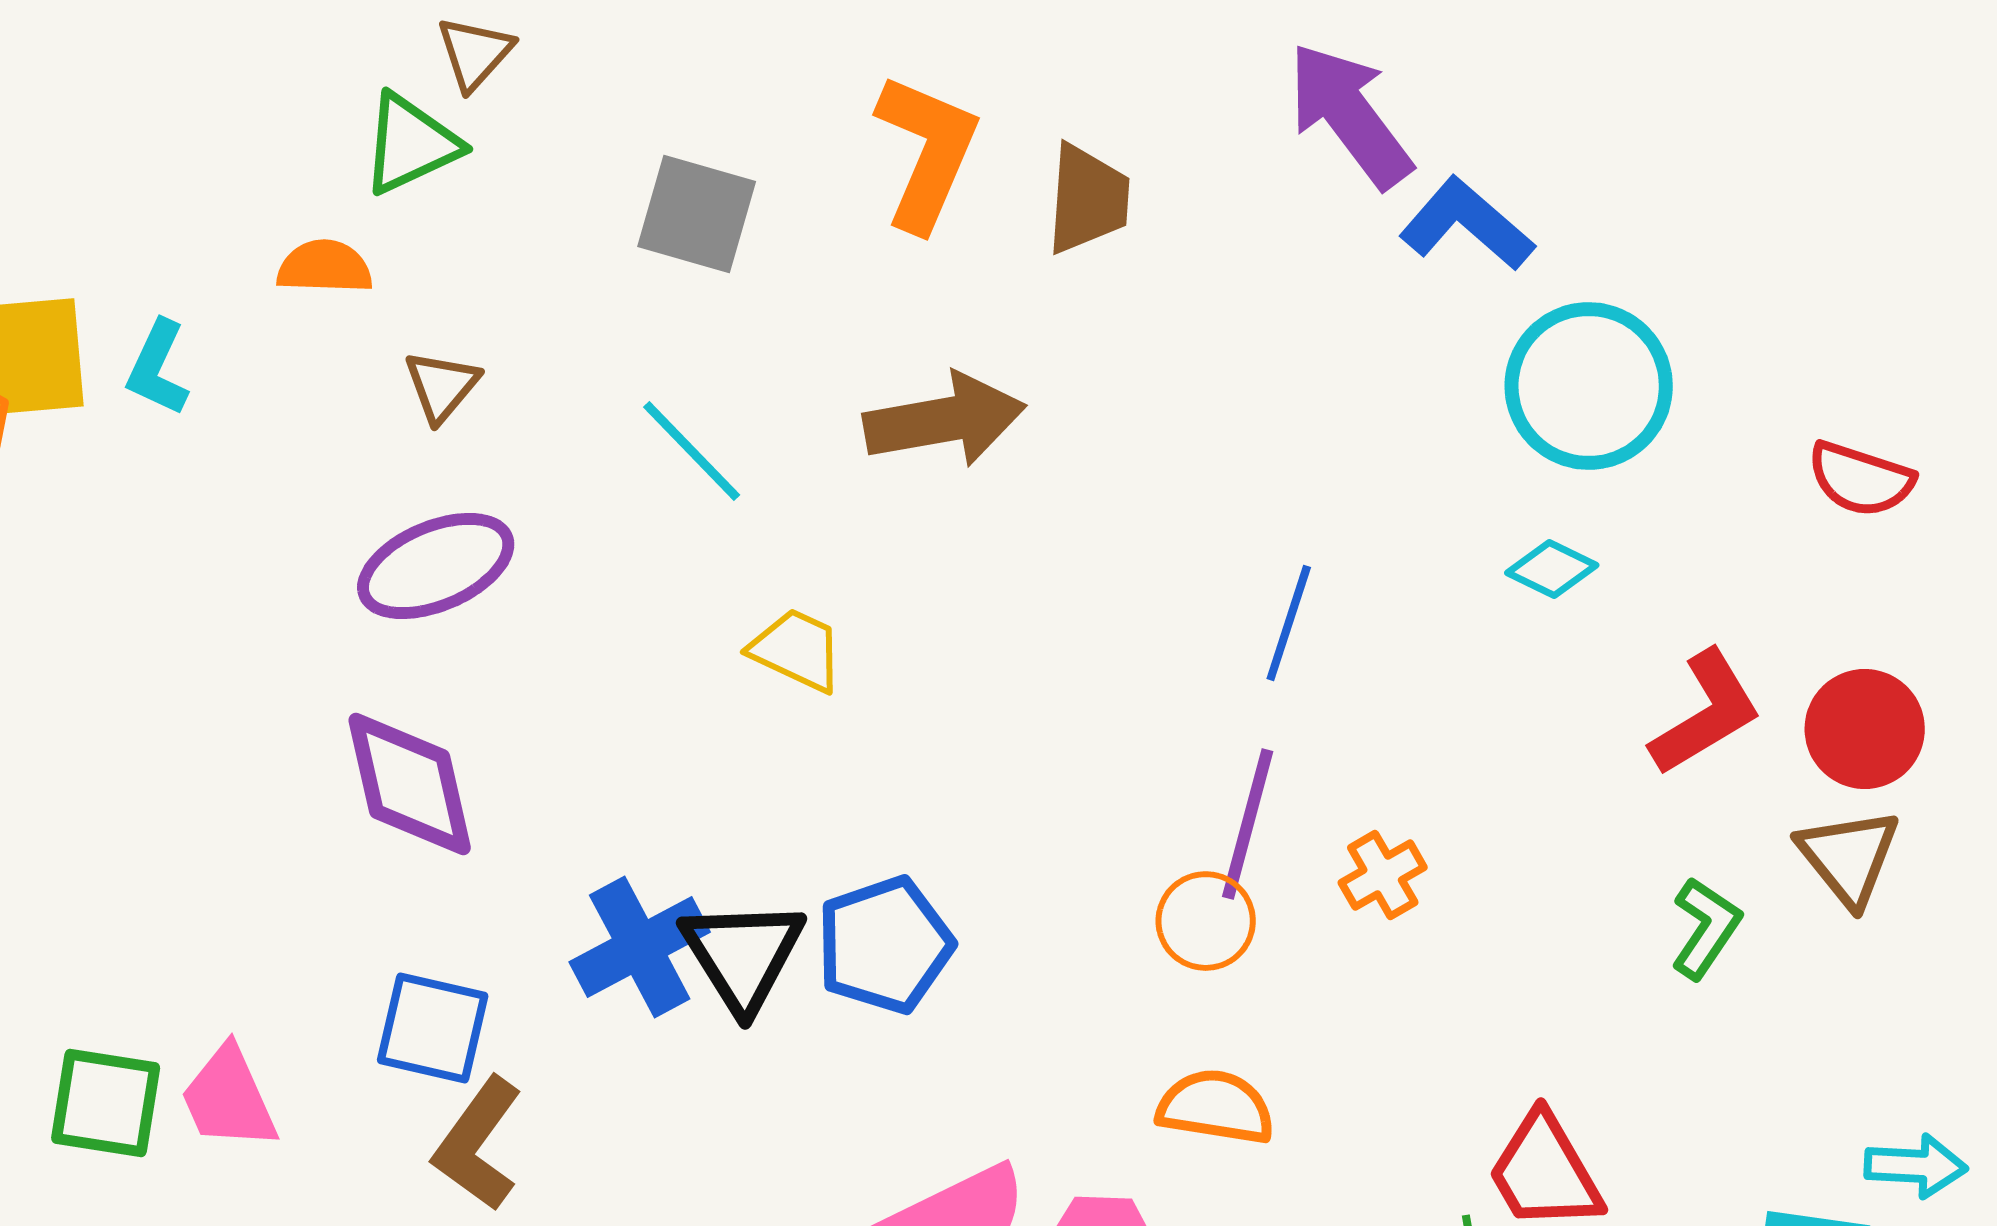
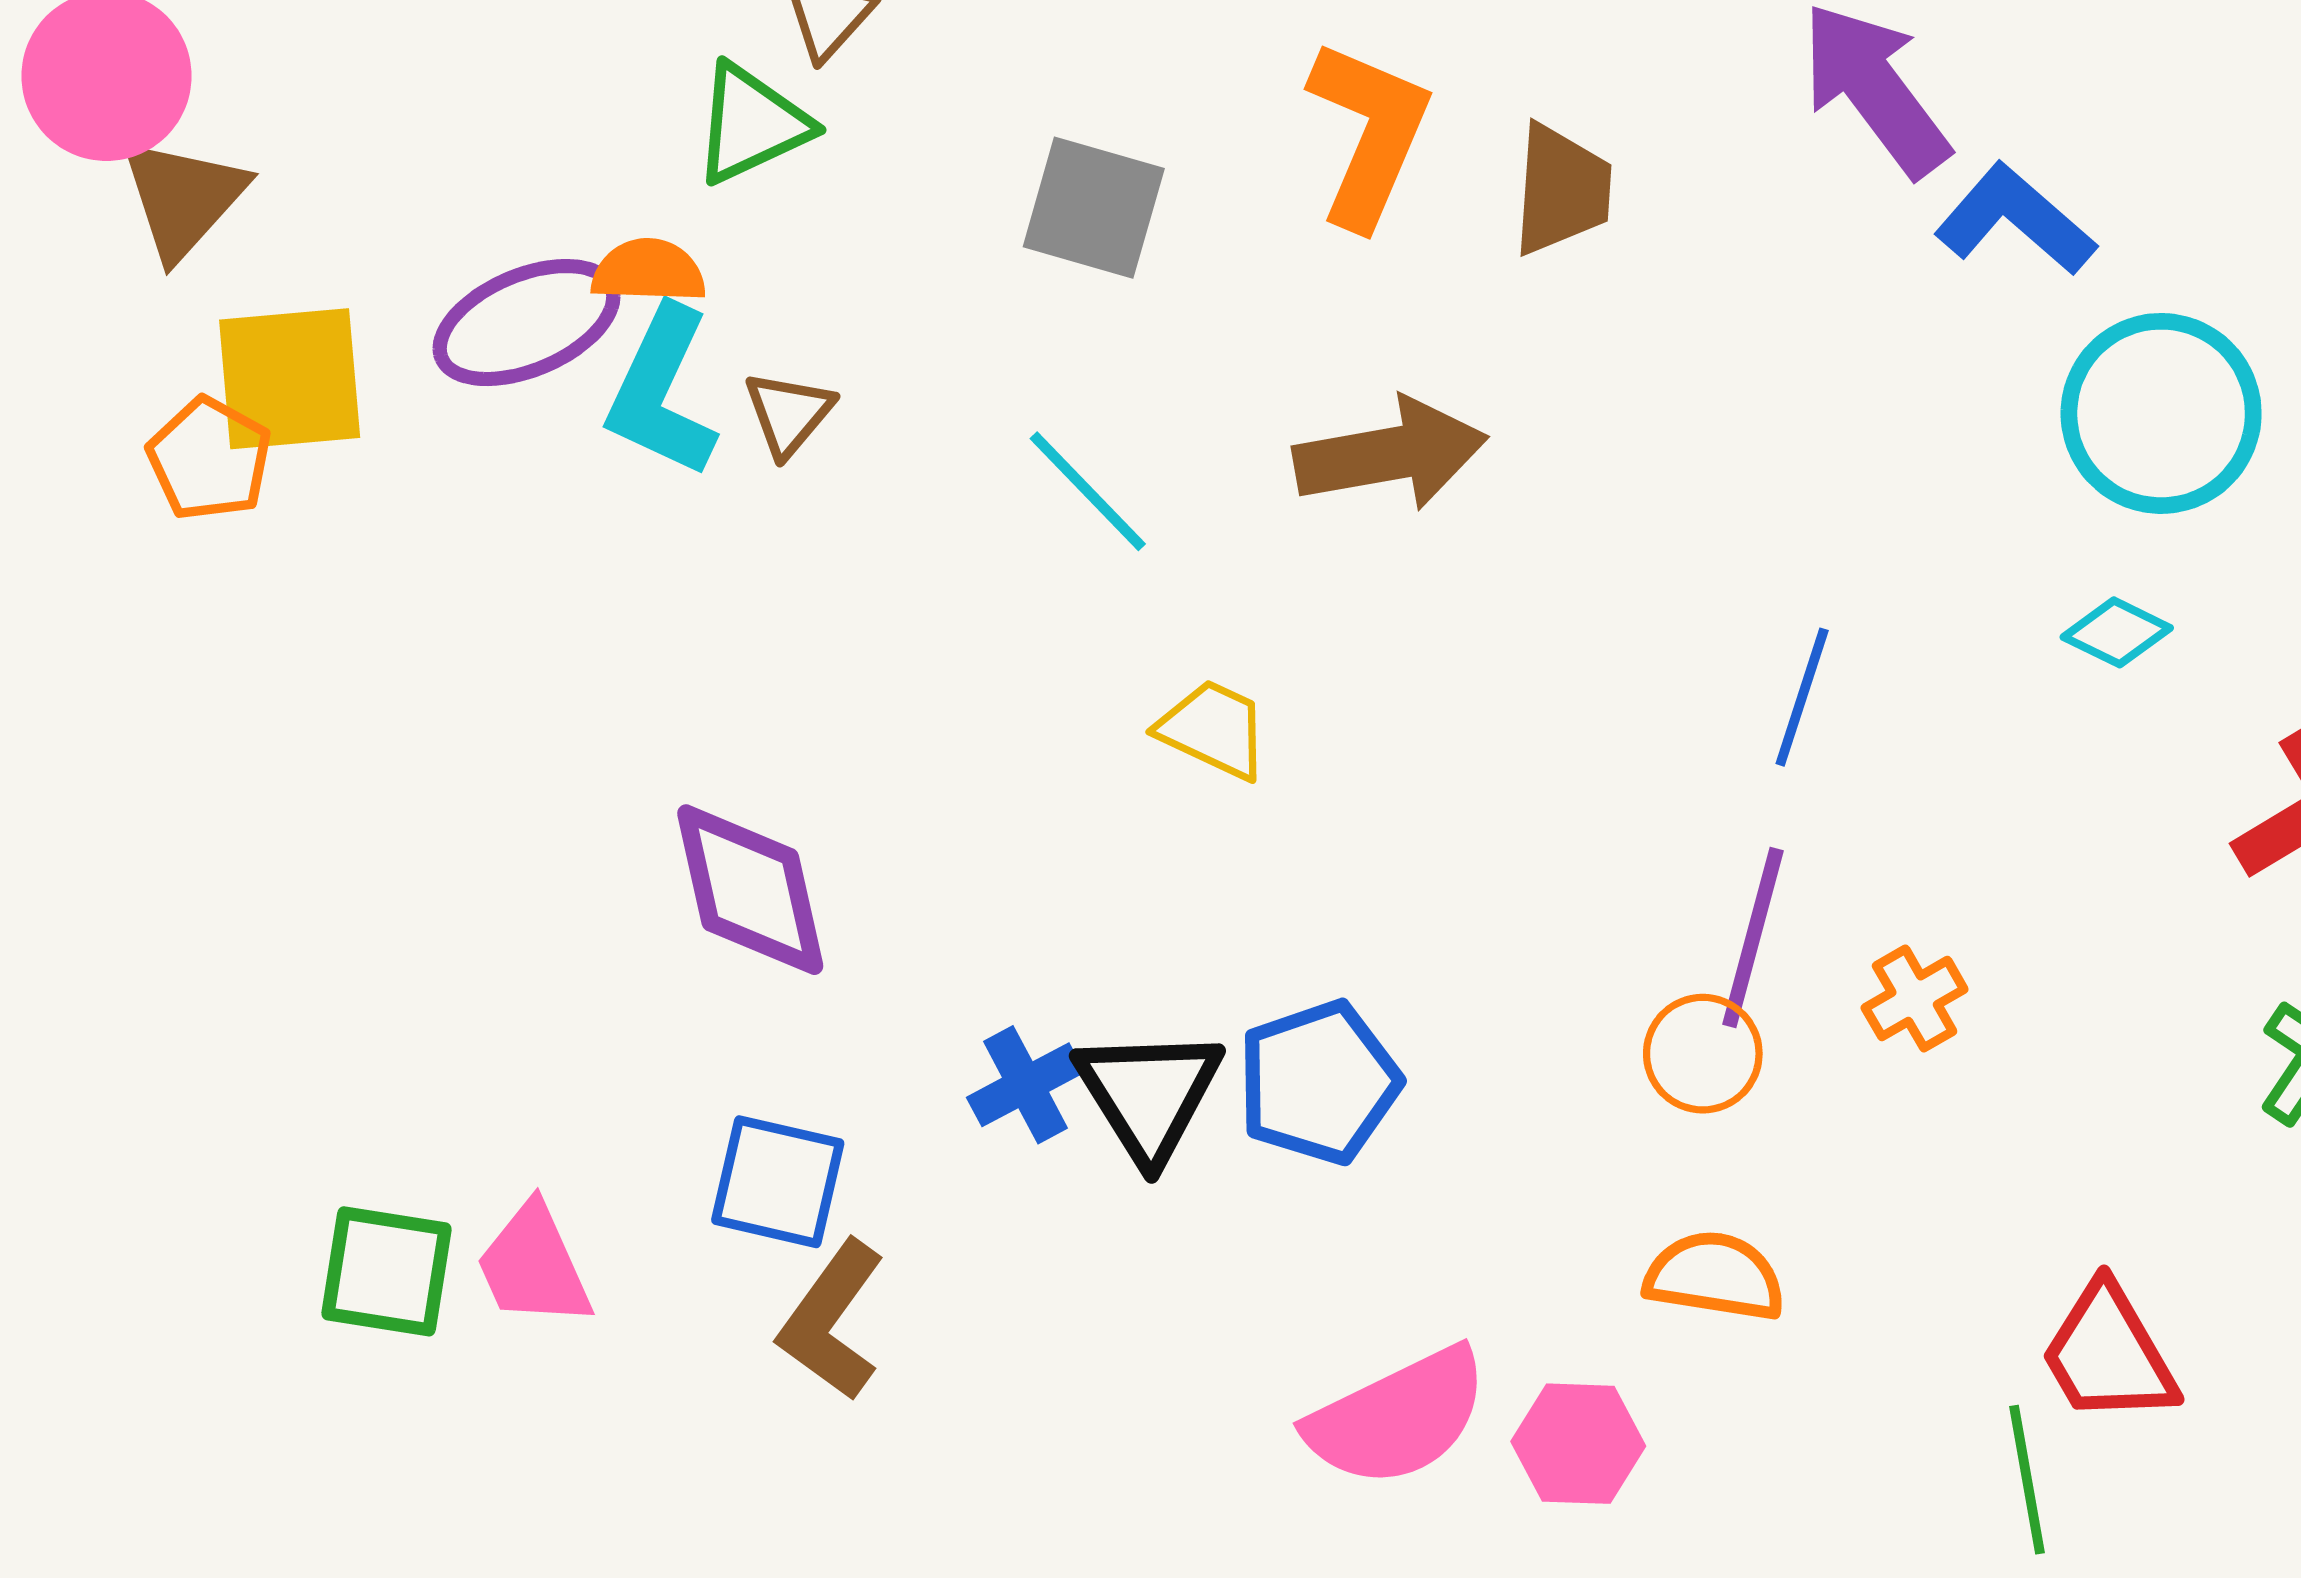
cyan L-shape: (158, 368) -> (662, 392), moved, size x1.5
purple ellipse: (436, 566) -> (527, 323), moved
blue cross: (640, 947) -> (1025, 1085), size x0.7

